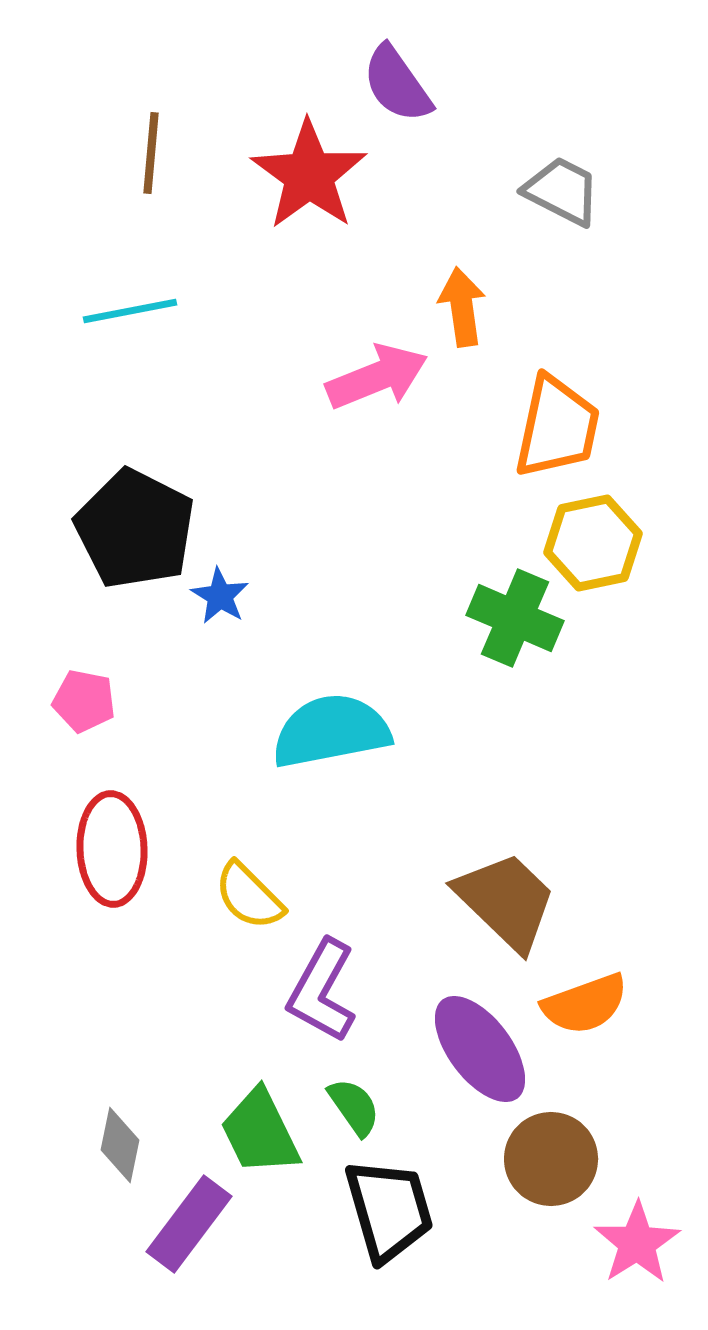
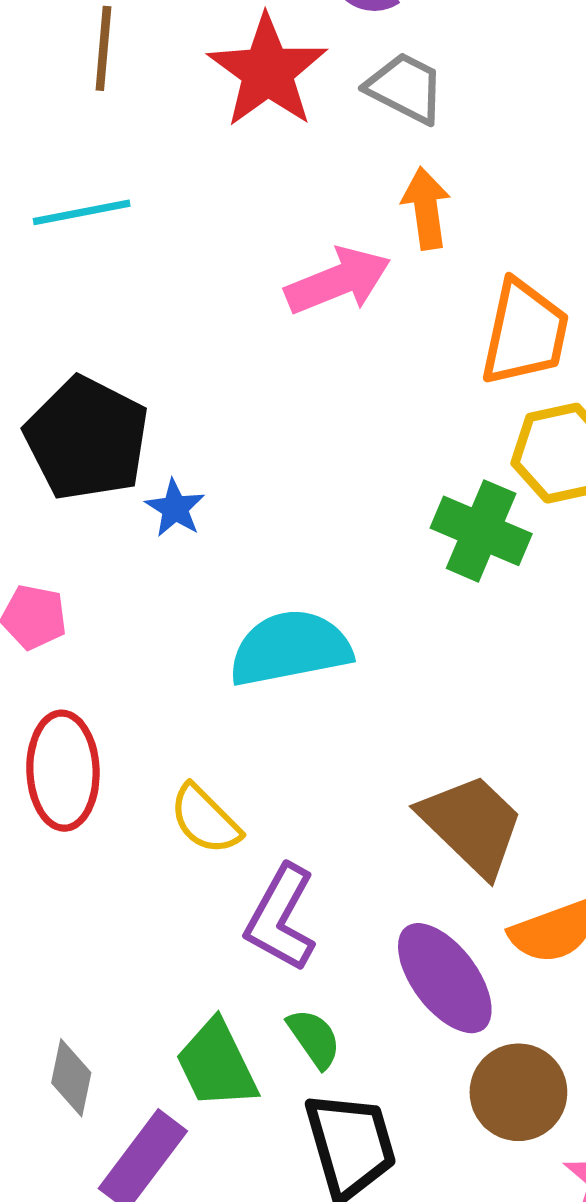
gray trapezoid: (562, 191) -> (405, 88), moved

